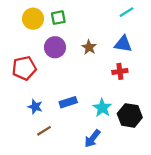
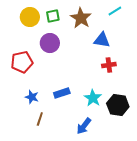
blue triangle: (123, 44) -> (102, 40), moved
brown star: (89, 47) -> (81, 18), moved, size x1.5
brown line: (44, 131) -> (40, 119), turned -40

